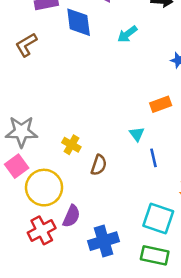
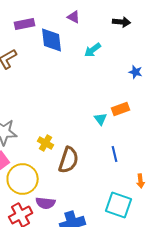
cyan triangle: (137, 134) -> (101, 119), moved
brown semicircle: (99, 165) -> (69, 160), size x1.5
purple semicircle: (71, 216) -> (46, 203), turned 72

